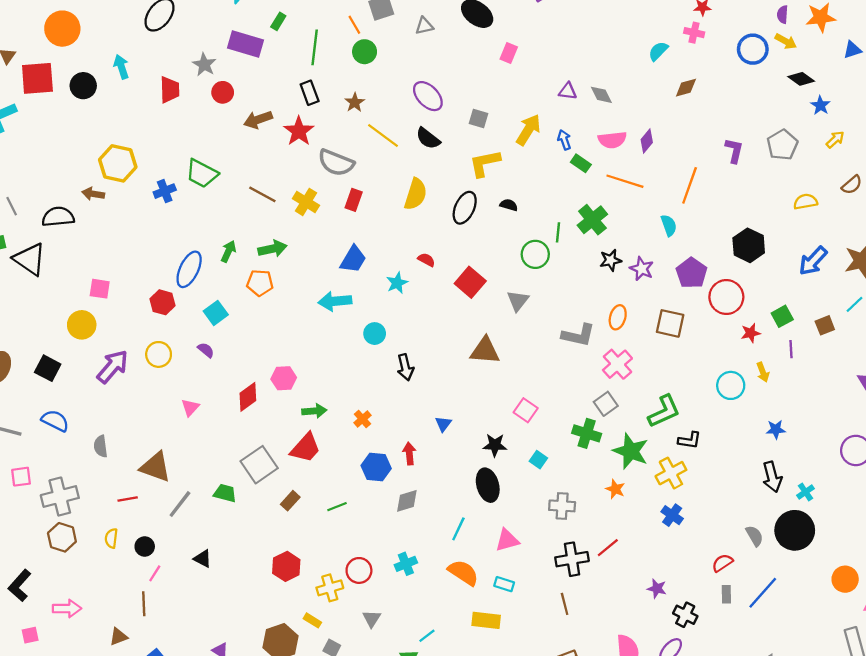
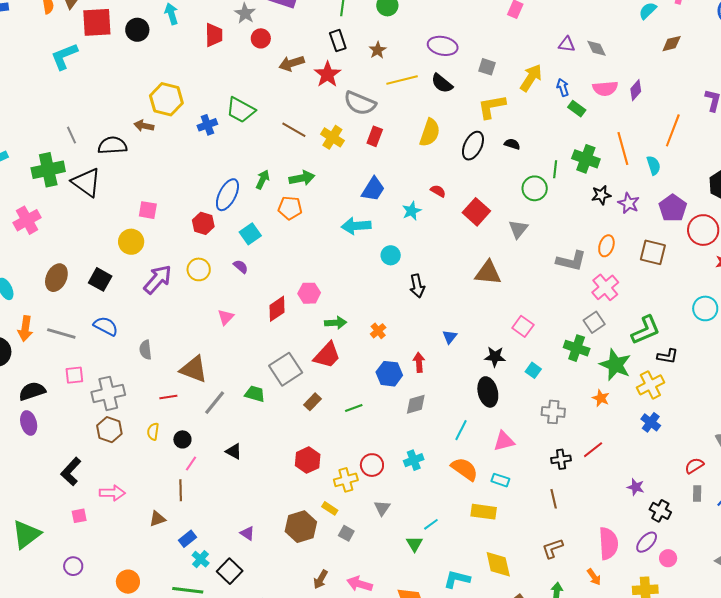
purple ellipse: (428, 96) -> (443, 46), turned -36
yellow line: (383, 136) -> (402, 80), turned -52
orange line: (625, 181) -> (623, 149), moved, turned 56
green cross: (592, 220) -> (586, 159), turned -32
black cross: (572, 559) -> (561, 459), size x0.7

